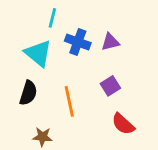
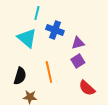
purple triangle: (110, 42) -> (78, 43), moved
black semicircle: (28, 93) -> (20, 76), moved

